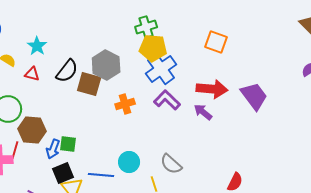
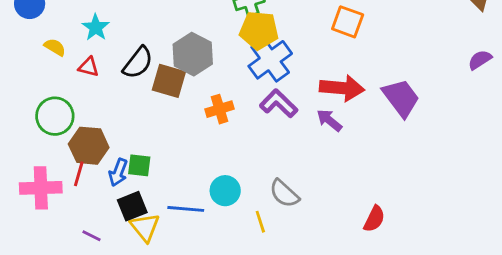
red line: (15, 150) -> (79, 174), moved

